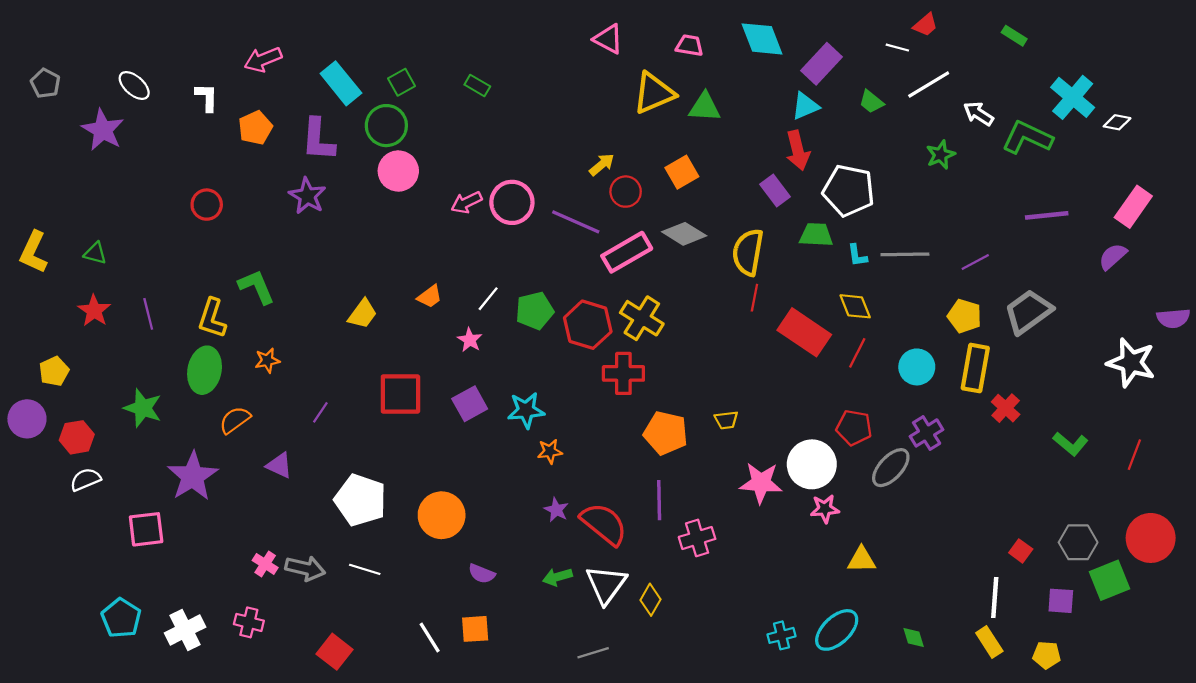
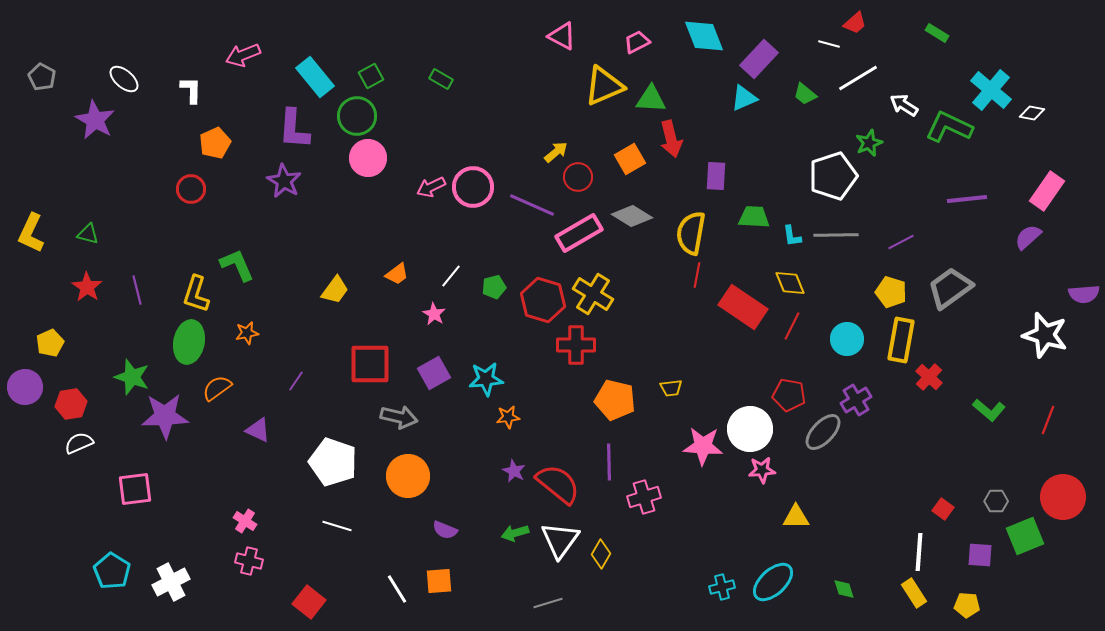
pink trapezoid: (689, 45) -> (637, 42), turned -36
orange pentagon: (255, 128) -> (215, 143), moved
red arrow: (798, 150) -> (671, 139), moved
purple rectangle: (775, 190) -> (716, 176), turned 40
white pentagon: (849, 190) -> (833, 176), moved, turned -30
green pentagon: (535, 311) -> (494, 287), size x0.7
purple star: (193, 476) -> (165, 416), moved, turned 30
gray hexagon: (1078, 542) -> (996, 501), size x0.7
gray arrow: (305, 568) -> (399, 417), moved
pink cross: (249, 622) -> (249, 561), moved

